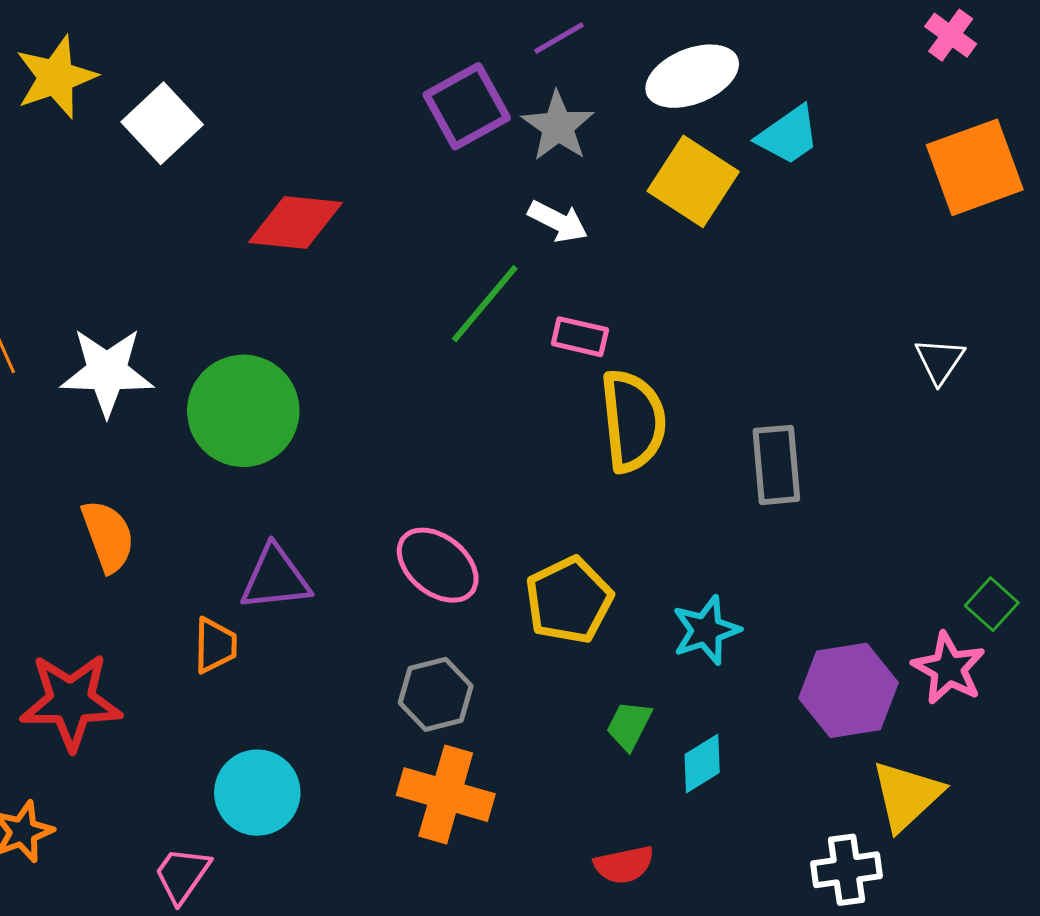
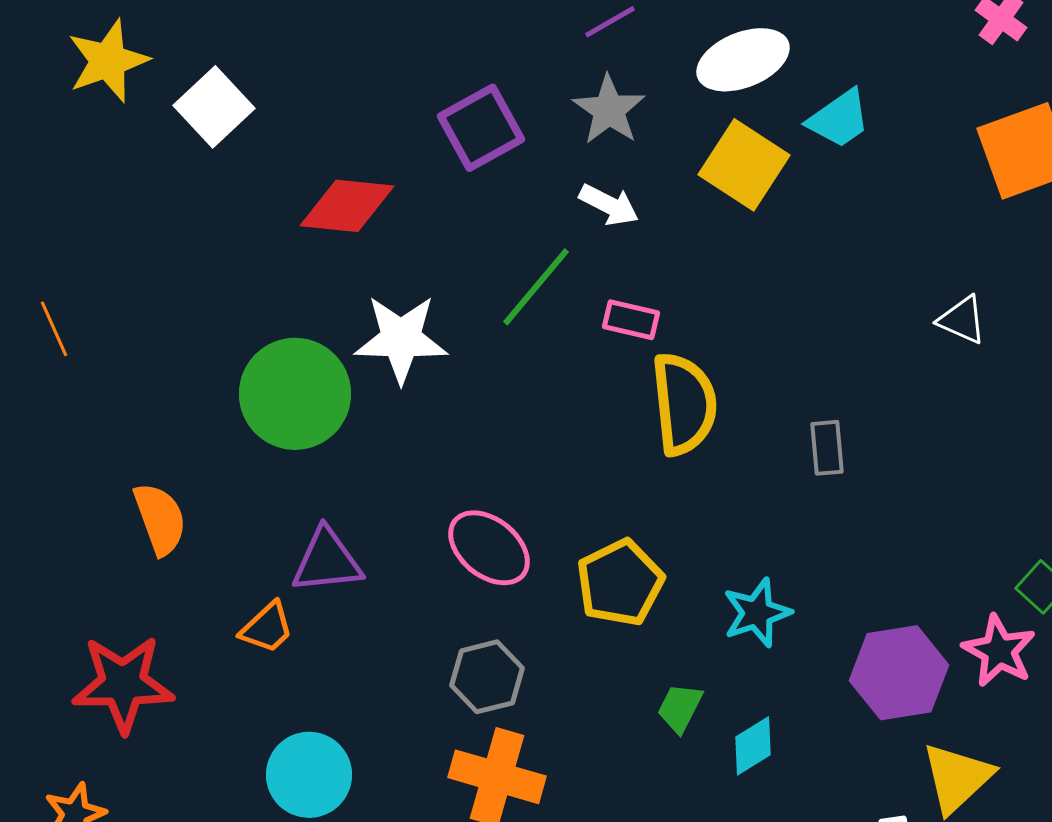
purple square: (467, 106) -> (481, 128), moved
white triangle: (940, 361) -> (962, 320), moved, turned -40
white star: (107, 372) -> (401, 339), moved
gray rectangle: (776, 465) -> (827, 448), size x0.7
orange trapezoid: (215, 645) -> (267, 628), turned 46

